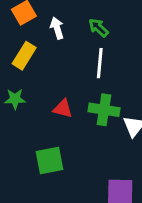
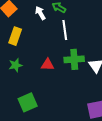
white arrow: (57, 28) -> (40, 13), moved
green square: (49, 160) -> (28, 102), moved

